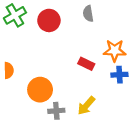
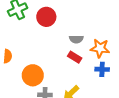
gray semicircle: (88, 14) -> (76, 39), moved, turned -88

